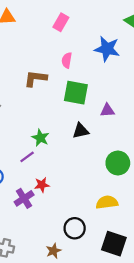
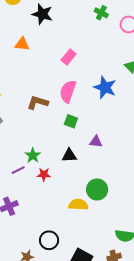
pink semicircle: (67, 60) -> (68, 91), size x1.6
green square: (76, 93) -> (71, 121), size x0.6
red star: (42, 185) -> (44, 175), moved
yellow semicircle: (107, 202) -> (78, 205), moved

